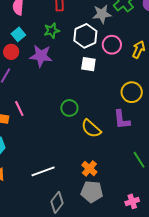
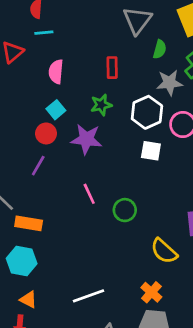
pink line: (19, 109) -> (89, 194), moved
yellow semicircle: (91, 128) -> (164, 251), moved

